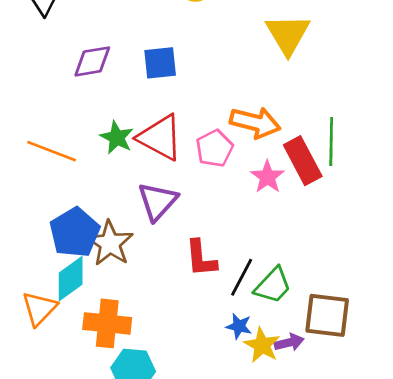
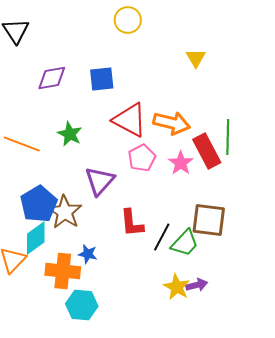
yellow triangle: (288, 34) -> (196, 58), size x0.6
red triangle: (160, 137) -> (130, 120), moved
pink pentagon: (214, 148) -> (142, 158), moved
brown square: (327, 315) -> (209, 220), moved
blue star: (239, 326) -> (88, 254), moved

